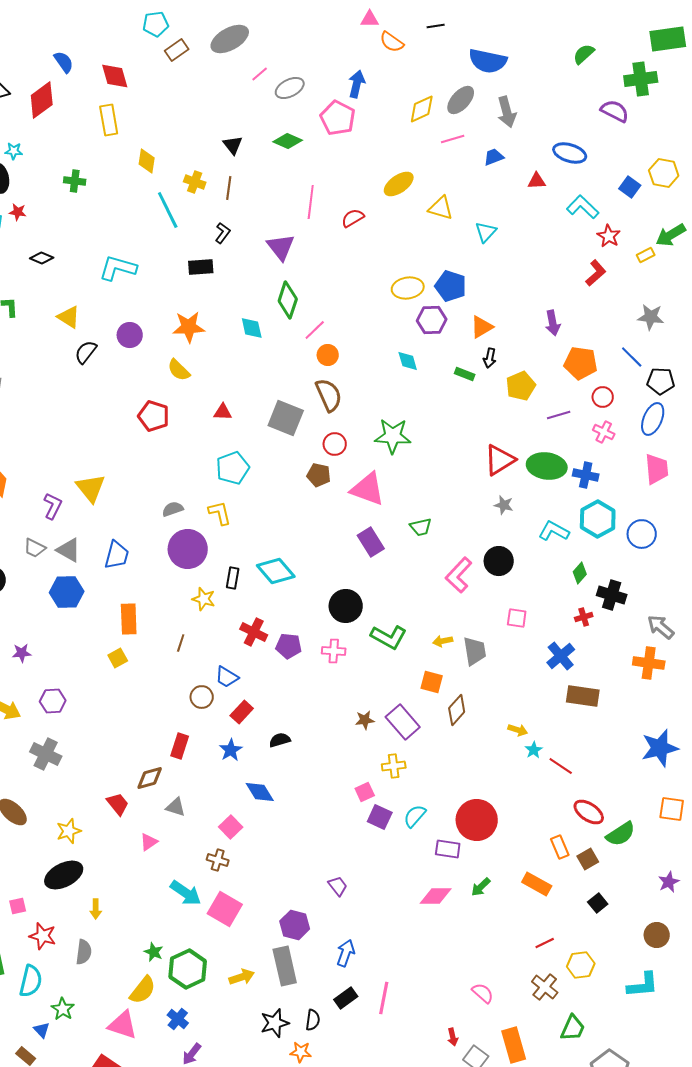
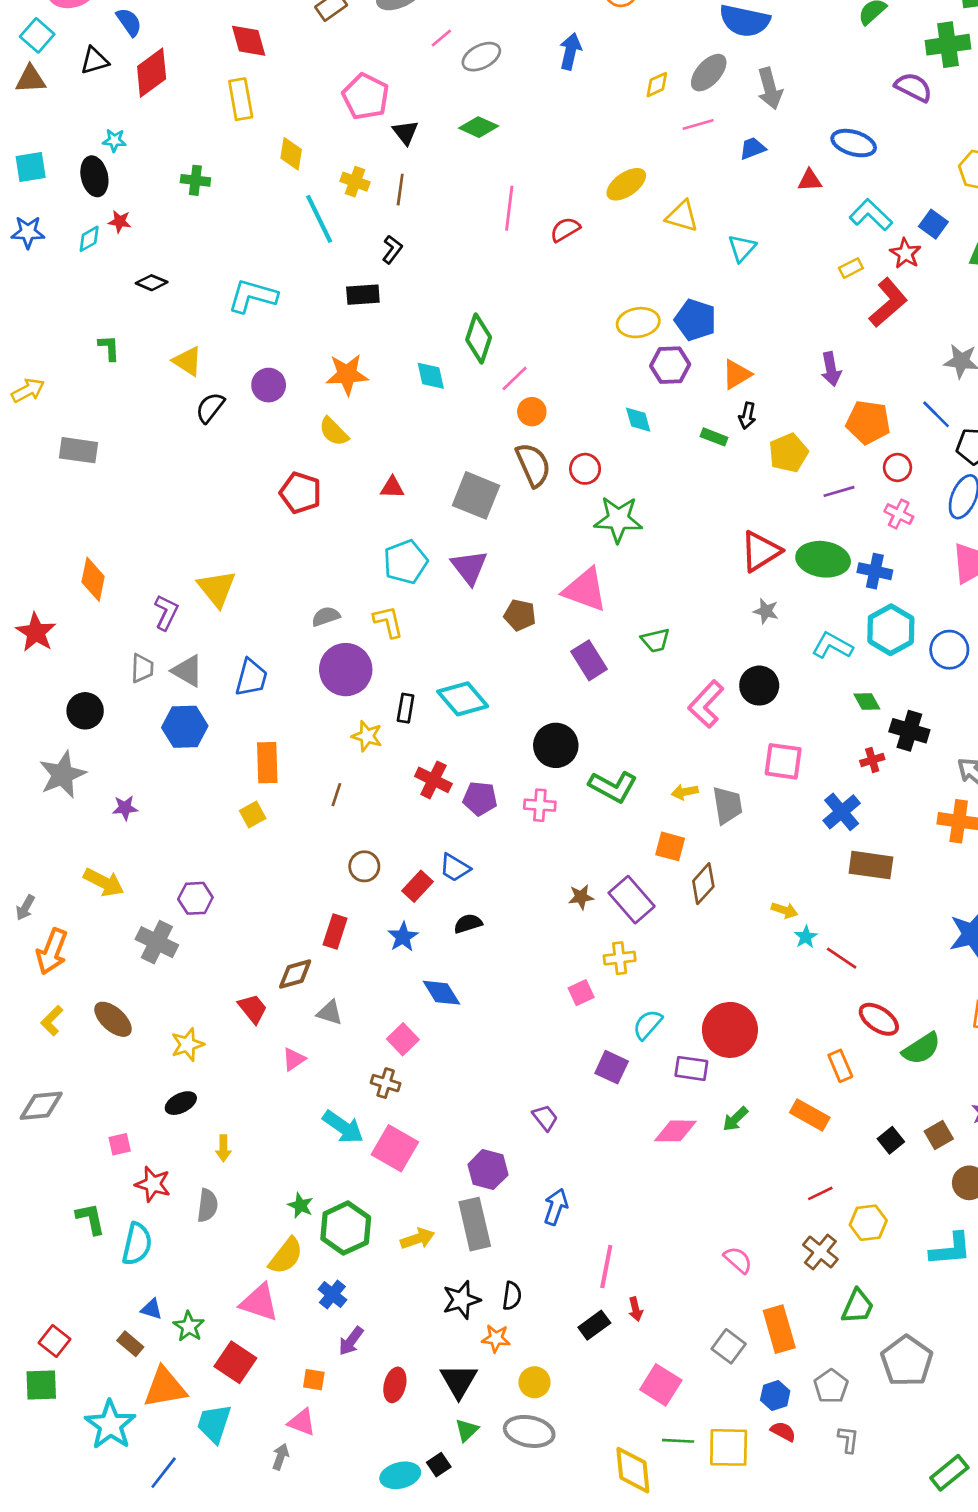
blue semicircle: (64, 62) -> (129, 22), moved
yellow diamond: (422, 109) -> (657, 85), size x0.7
pink pentagon: (338, 118) -> (366, 97), moved
blue square: (630, 187) -> (933, 224), moved
purple triangle: (281, 247) -> (469, 567), moved
yellow rectangle: (646, 255) -> (851, 268), moved
red L-shape: (596, 273) -> (888, 303), size x1.4
red circle: (335, 444) -> (585, 469), moved
brown pentagon: (319, 475) -> (520, 615), moved
gray trapezoid: (35, 548) -> (142, 668), turned -115
green diamond: (580, 573) -> (867, 701), turned -70
pink square: (517, 618) -> (783, 761), size x1.4
blue trapezoid: (227, 677) -> (455, 868), moved
purple hexagon: (53, 701) -> (195, 898), moved
purple square: (380, 817) -> (612, 1067), moved
brown square: (588, 859) -> (939, 1135), moved
black ellipse: (64, 875) -> (181, 1103), size x0.6
black rectangle: (346, 998) -> (594, 1325), moved
green star: (63, 1009) -> (189, 1326), moved
blue triangle: (42, 1030) -> (152, 1309), turned -30
red arrow: (453, 1037) -> (636, 1309), moved

